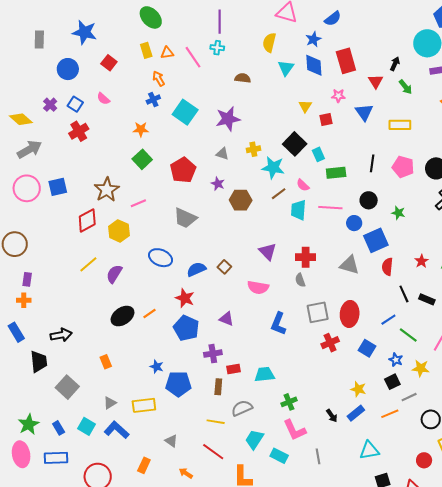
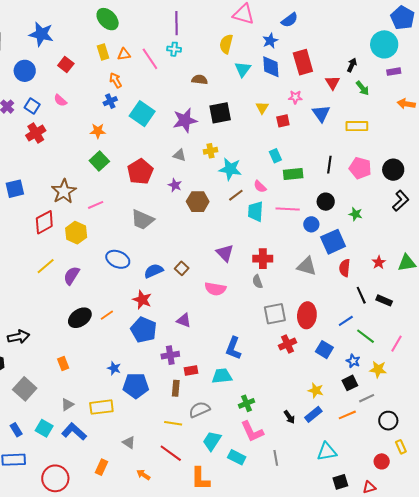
black square: (295, 144) -> (220, 113), moved, turned 35
blue L-shape: (278, 324) -> (233, 348), moved

